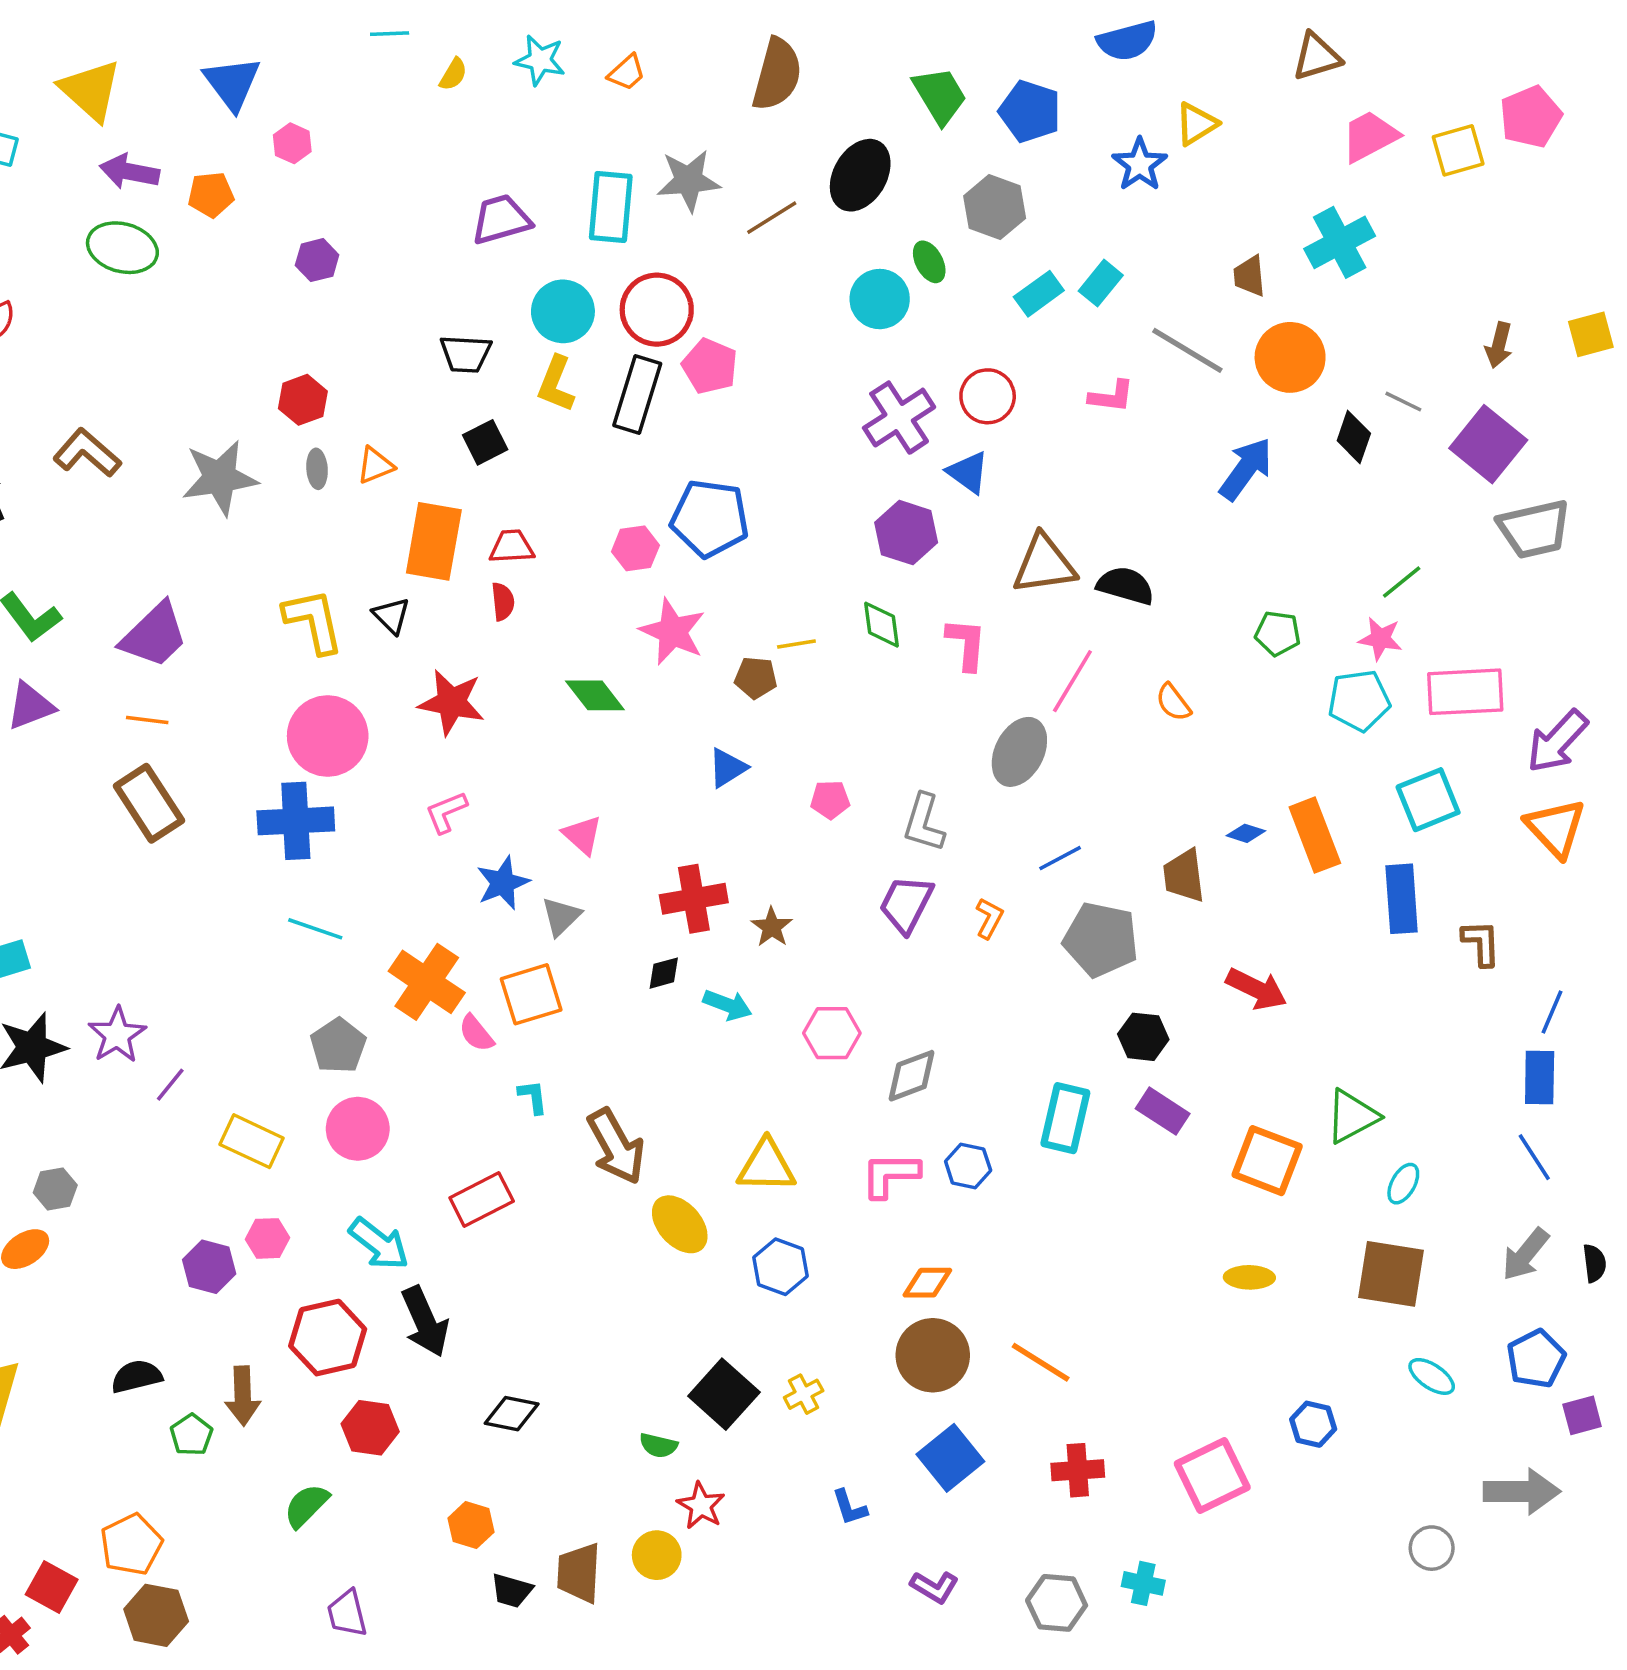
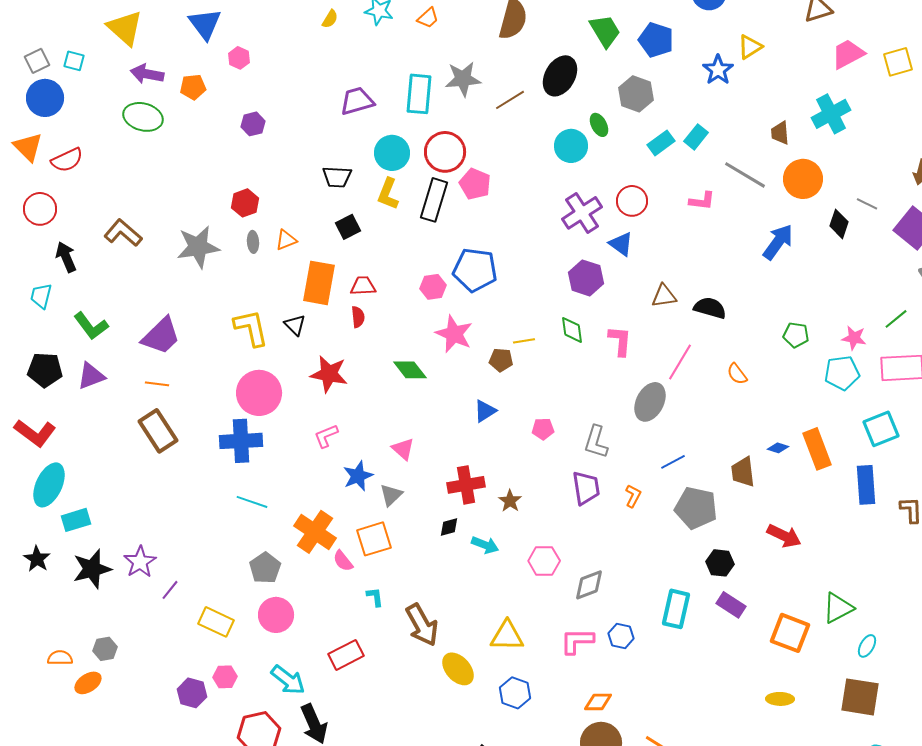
brown triangle: (1044, 564) -> (664, 296), size x0.7
green line: (1402, 582) -> (896, 319), moved
purple trapezoid: (906, 904) -> (586, 488), turned 144

